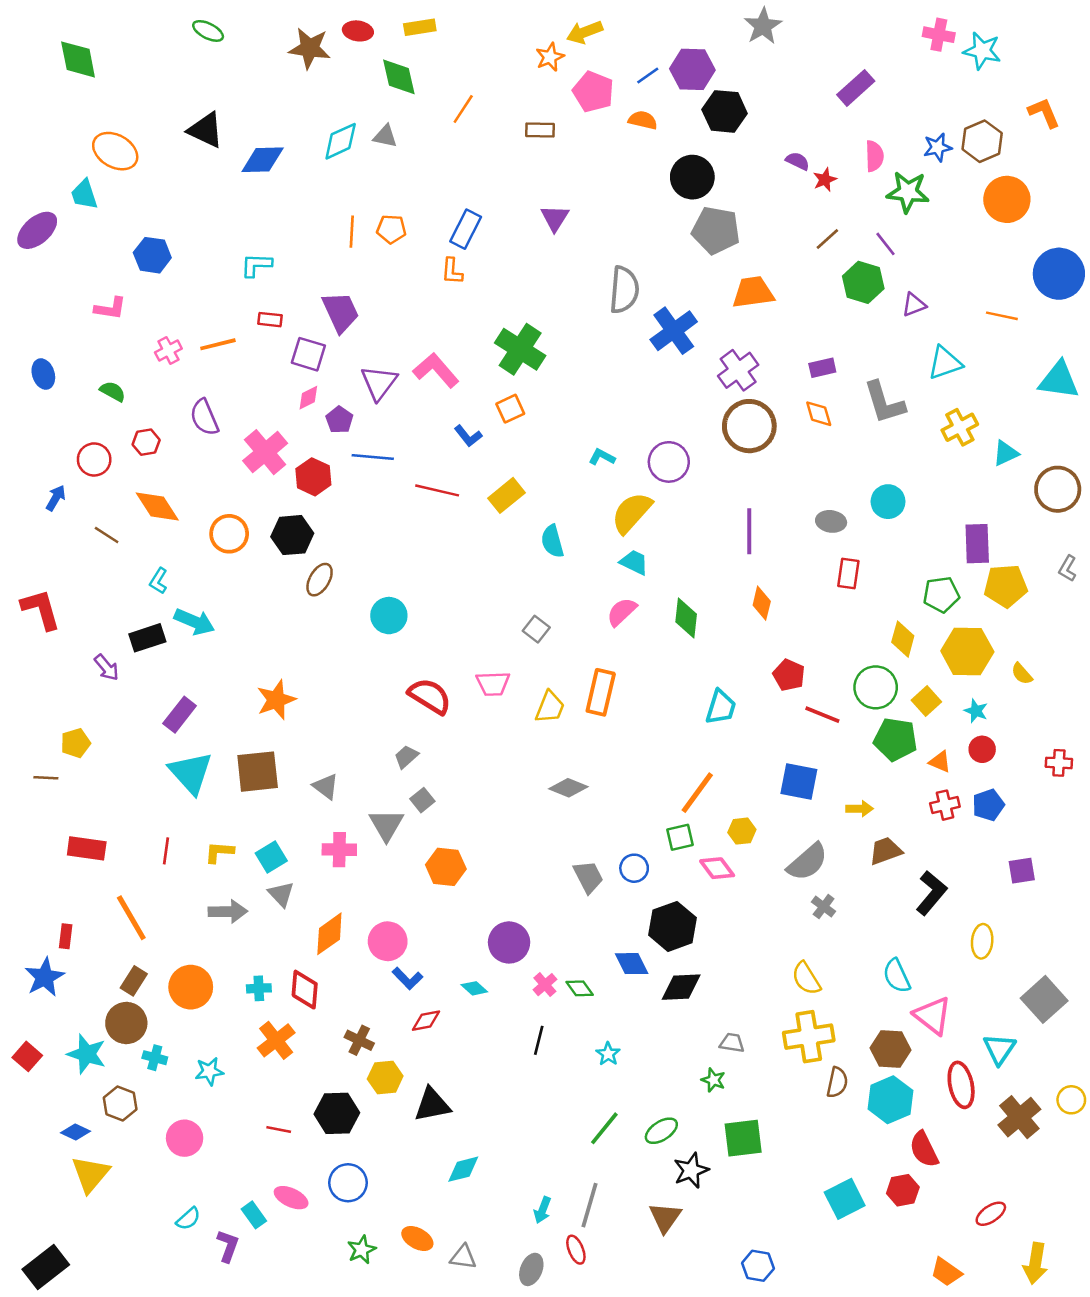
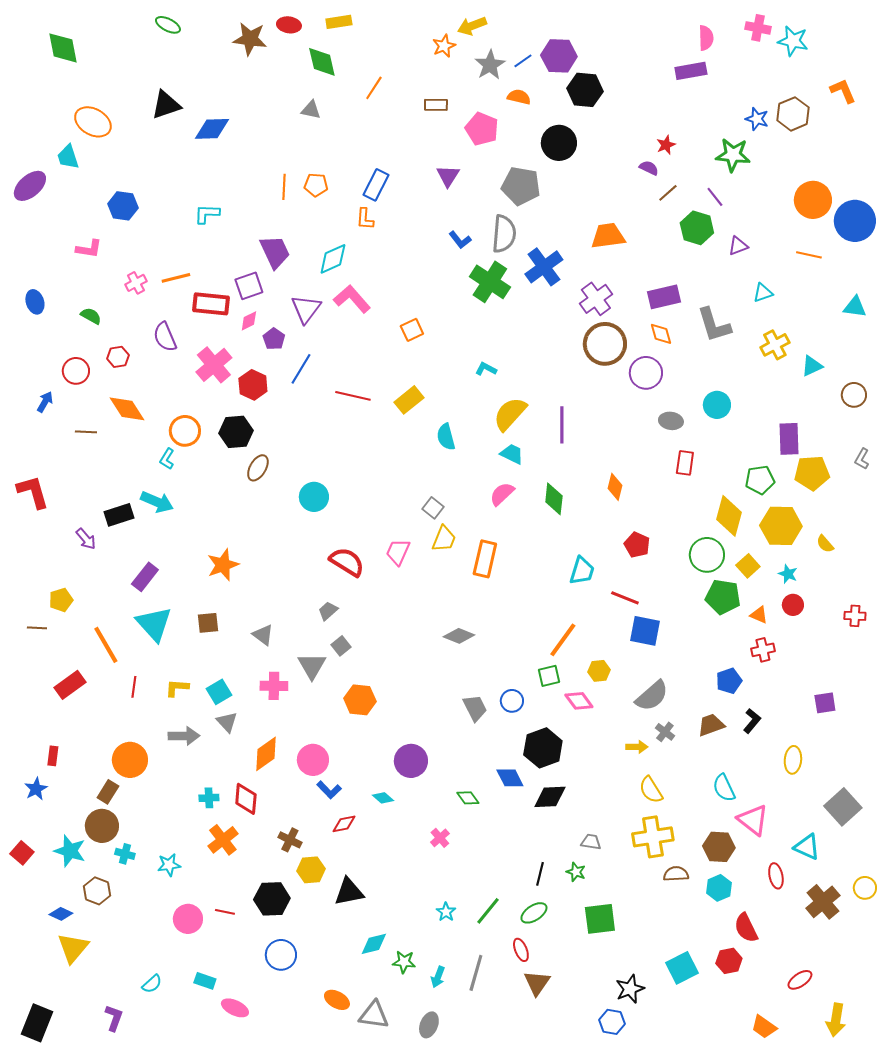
gray star: (763, 26) -> (490, 65), moved
purple rectangle: (856, 88) -> (691, 71), turned 32
pink pentagon: (593, 92) -> (482, 129), moved
black triangle: (206, 130) -> (166, 105), turned -44
cyan diamond: (341, 141) -> (333, 259), moved
blue star: (938, 147) -> (757, 119), turned 30
pink semicircle: (874, 156) -> (706, 38), moved
purple semicircle: (798, 161) -> (649, 168), moved
orange circle: (1007, 199) -> (813, 200), moved
gray pentagon: (716, 230) -> (521, 186), moved
red rectangle: (270, 320) -> (211, 304), moved, size x1.8
green cross: (520, 349) -> (490, 282), moved
purple square: (308, 354) -> (249, 286), turned -36
cyan triangle: (945, 363) -> (763, 293), size x0.7
purple rectangle: (822, 368) -> (664, 297), size x1.5
cyan triangle: (1059, 380) -> (855, 307), size x0.7
blue L-shape: (468, 436) -> (460, 240), moved
blue line: (373, 457) -> (301, 369), turned -64
purple circle: (669, 462) -> (646, 373), moved
brown circle: (1058, 489) -> (854, 395), size x0.7
purple line: (749, 531) -> (562, 425), moved
brown line: (107, 535) -> (86, 432), turned -30
cyan L-shape: (159, 581) -> (167, 459), moved
yellow diamond: (903, 639) -> (729, 516), size x1.4
pink trapezoid: (493, 684) -> (398, 552), turned 116
yellow trapezoid: (550, 707) -> (444, 539), moved
red line: (822, 715) -> (625, 598), moved
brown square: (258, 772) -> (208, 623), size x0.6
blue pentagon: (988, 805) -> (729, 681), moved
yellow arrow: (860, 809) -> (637, 747), moved
red rectangle: (87, 848) -> (70, 685), turned -44
brown trapezoid: (886, 851) -> (711, 725), moved
black L-shape: (931, 893) -> (752, 721), size x0.7
orange line: (131, 918) -> (106, 645), moved
blue star: (45, 977) -> (36, 789), size x0.7
pink cross: (545, 985) -> (440, 838), moved
orange circle: (191, 987) -> (130, 760), moved
black line: (539, 1040) -> (540, 874), moved
cyan triangle: (999, 1049) -> (807, 847), turned -40
cyan star: (608, 1054) -> (446, 912), moved
brown semicircle: (837, 1082) -> (676, 874), turned -105
red ellipse: (961, 1085) -> (776, 876), size x0.7
cyan hexagon: (890, 1100) -> (719, 888), size x0.7
pink circle: (185, 1138) -> (188, 919), moved
black star: (691, 1170) -> (630, 989), moved
pink ellipse: (291, 1198) -> (235, 1008), moved
cyan rectangle: (254, 1215) -> (205, 981), turned -35
purple L-shape: (228, 1246) -> (114, 1018), moved
green star: (362, 1250) -> (404, 962), moved, turned 30
red ellipse: (576, 1250) -> (521, 950), moved
gray triangle: (463, 1257) -> (374, 1015), size x1.4
black rectangle: (46, 1267) -> (37, 1023), turned -30

